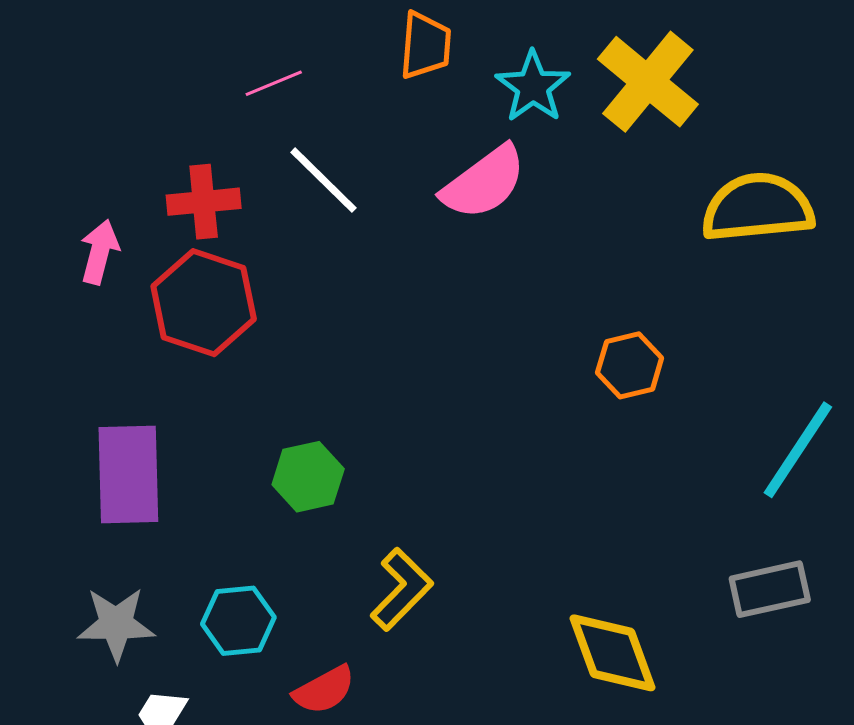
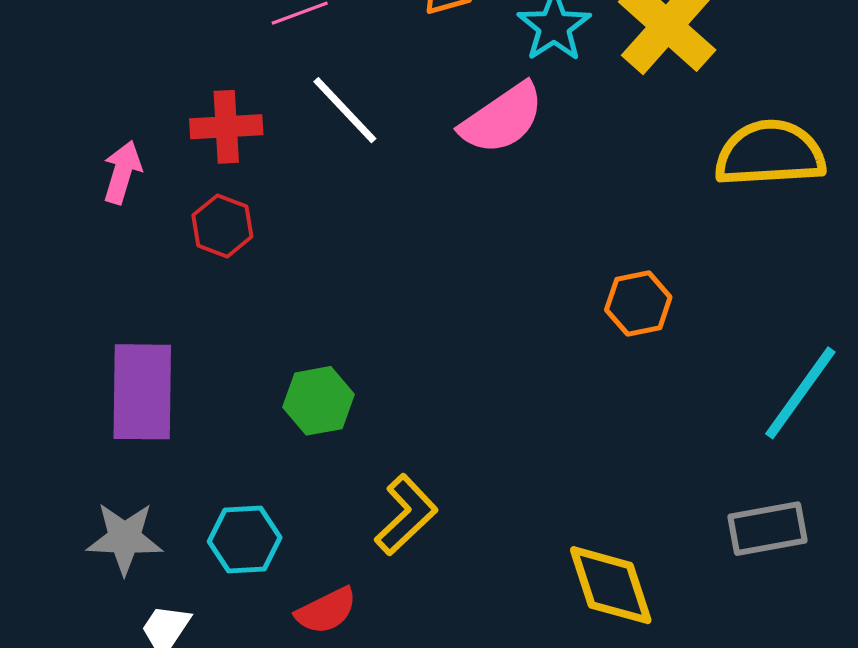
red hexagon: (204, 303) -> (222, 226), size x0.6

